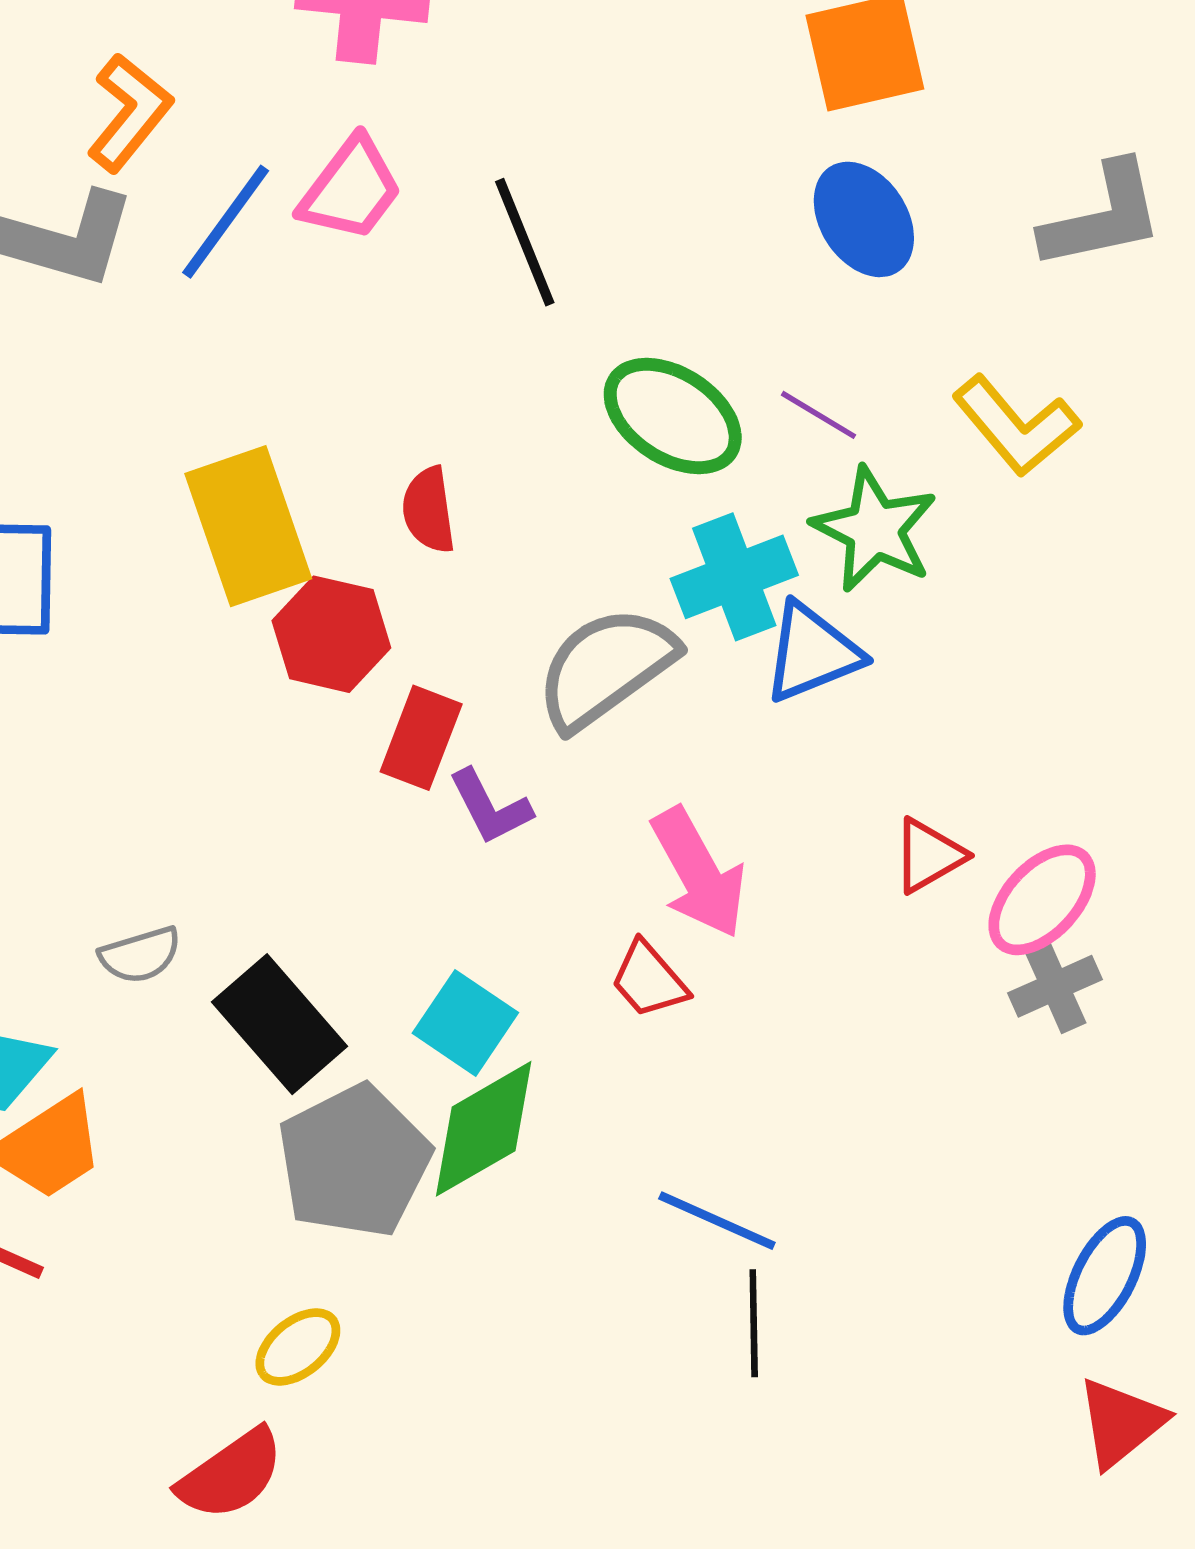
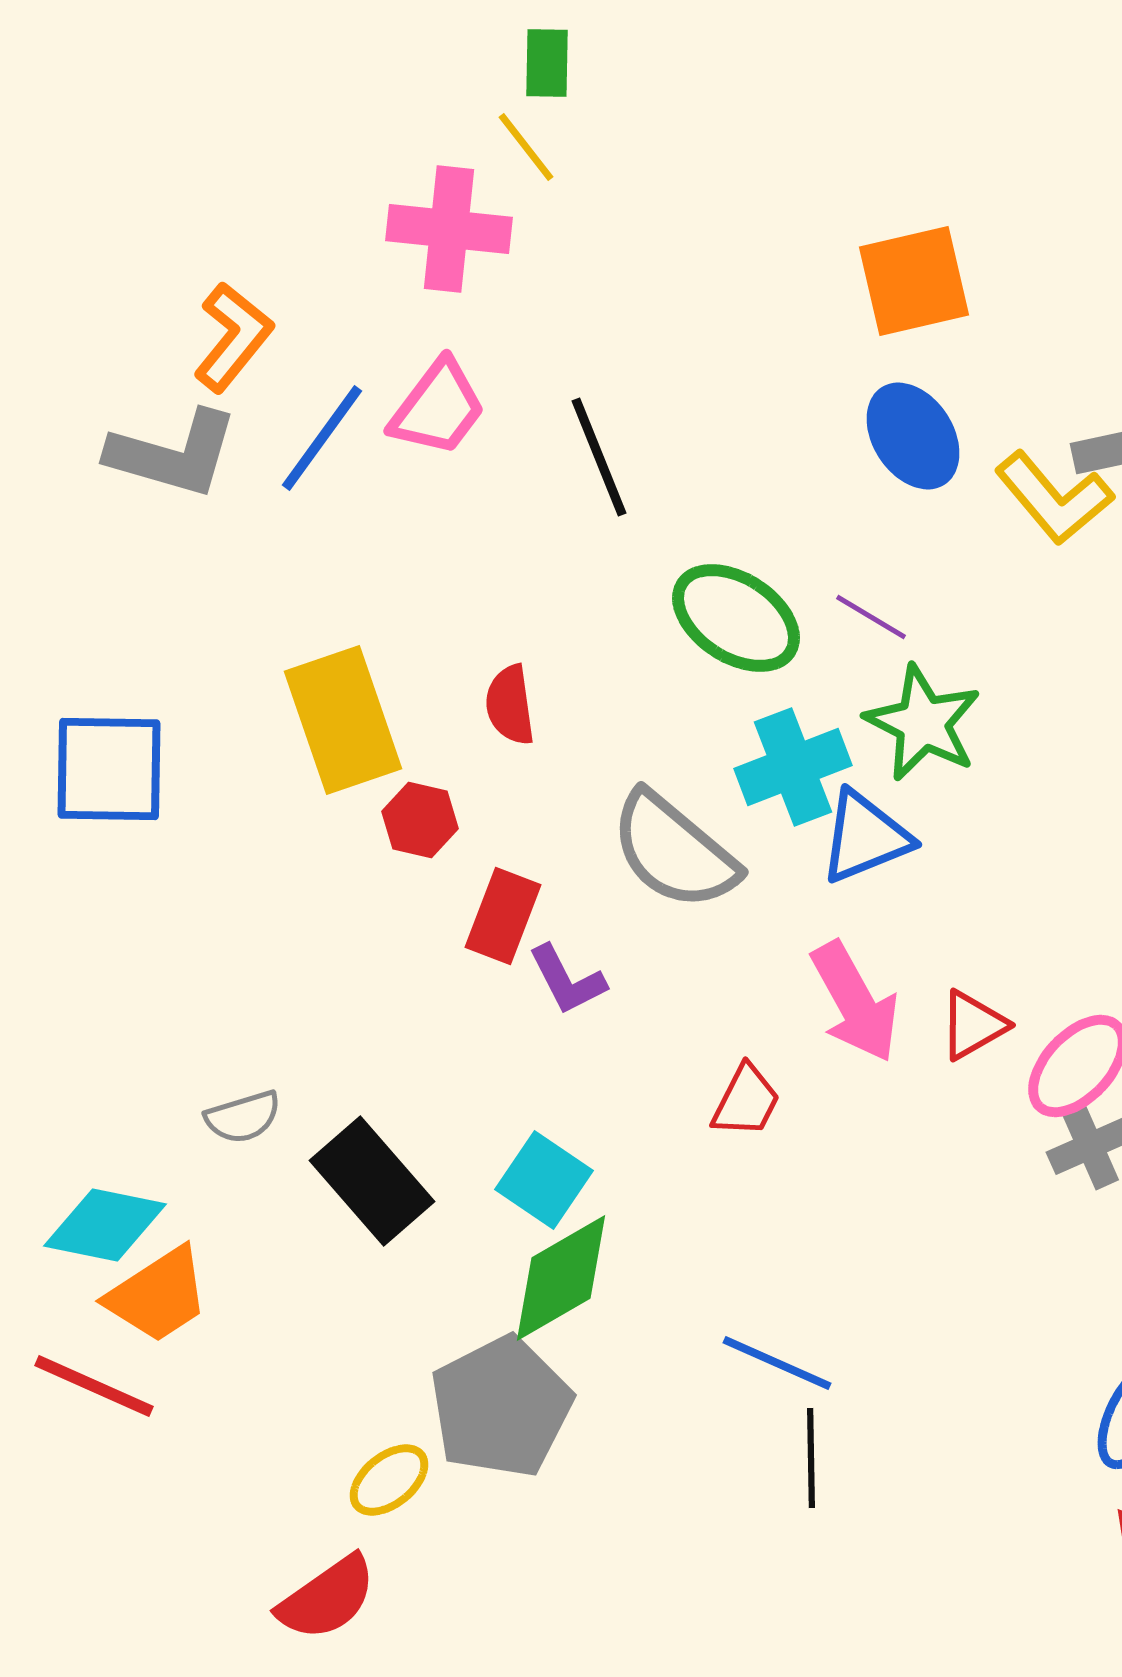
yellow L-shape: (1016, 426) -> (1054, 498), moved
red hexagon: (331, 634) -> (420, 820), size x0.7
gray semicircle: (606, 668) -> (674, 851), turned -104
pink arrow: (699, 873) -> (855, 1002), moved
red trapezoid: (649, 980) -> (746, 1101), moved, turned -112
gray pentagon: (354, 1161) -> (501, 1407), moved

